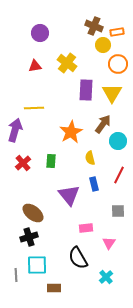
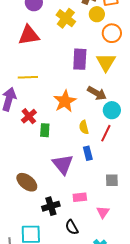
yellow cross: (67, 63) -> (66, 18), moved
red triangle: (35, 66) -> (29, 35), size x1.6
brown arrow: (103, 124) -> (97, 93), turned 84
red cross: (23, 163) -> (29, 116), moved
red line: (119, 175) -> (106, 133), moved
black cross: (29, 237) -> (51, 206), moved
black semicircle: (78, 258) -> (72, 227), size x0.7

